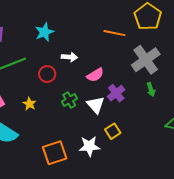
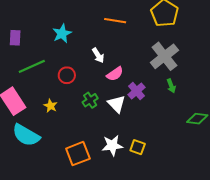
orange line: (114, 33) -> (115, 21), moved
white arrow: (69, 57) -> (98, 55), moved, turned 56
yellow square: (113, 131) -> (138, 147), moved, turned -35

